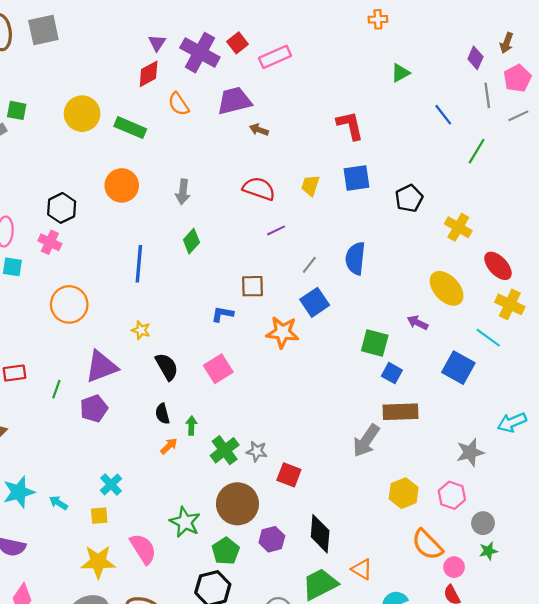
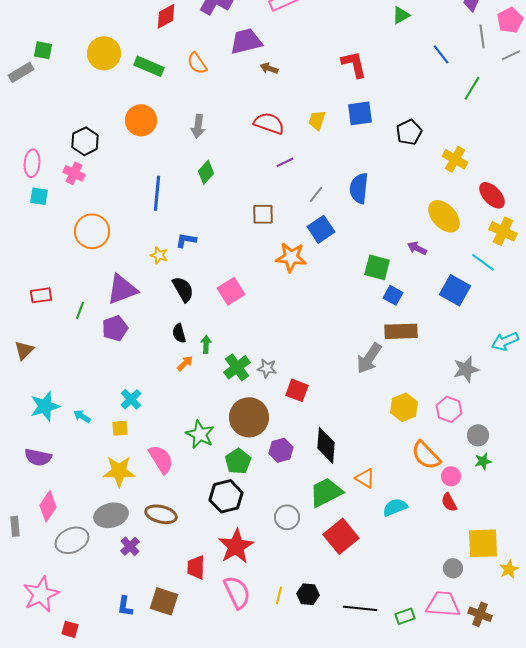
orange semicircle: (179, 104) -> (197, 63), moved
blue L-shape: (222, 314) -> (186, 240), moved

